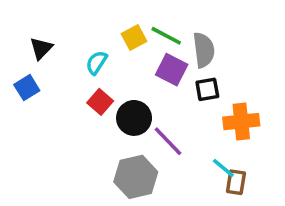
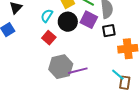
black circle: (134, 118) -> (68, 22), moved
purple line: (168, 141) -> (78, 71), moved, turned -60
gray hexagon: (136, 177) -> (61, 67), moved

